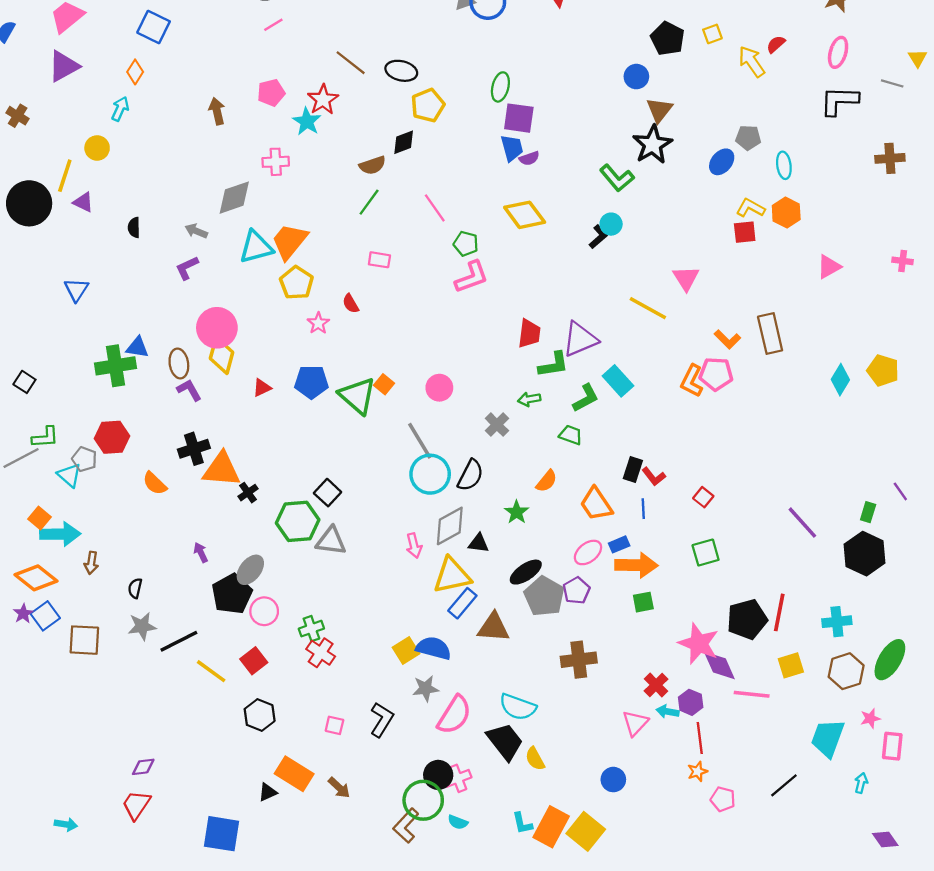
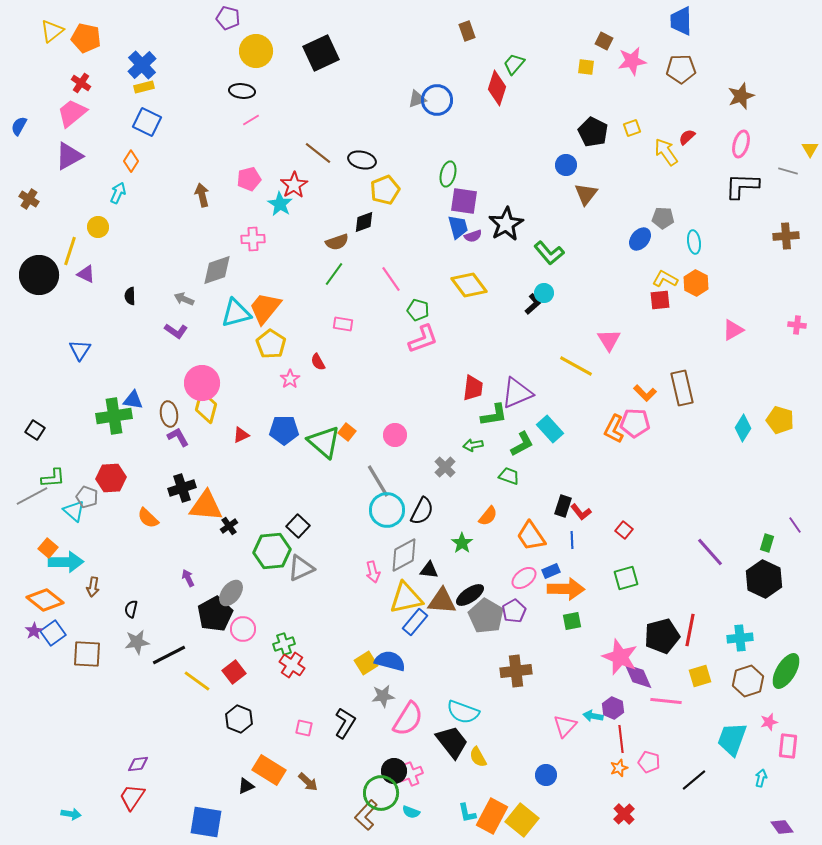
black star: (653, 145) -> (506, 224), moved
purple L-shape: (187, 268) -> (176, 331), turned -120
gray triangle: (331, 541) -> (301, 568), turned -32
brown triangle: (493, 627) -> (442, 601), moved
red cross: (656, 685) -> (624, 814), moved
pink pentagon: (723, 799) -> (649, 762), moved

